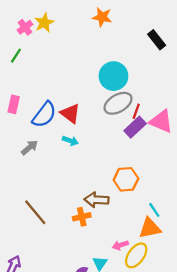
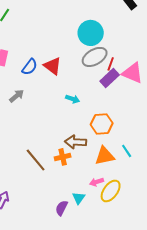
blue semicircle: (44, 115) -> (30, 67), size x0.7
cyan arrow: (70, 141) -> (73, 99), moved
brown line: (35, 212) -> (36, 160), moved
orange triangle: (150, 228) -> (105, 156), moved

